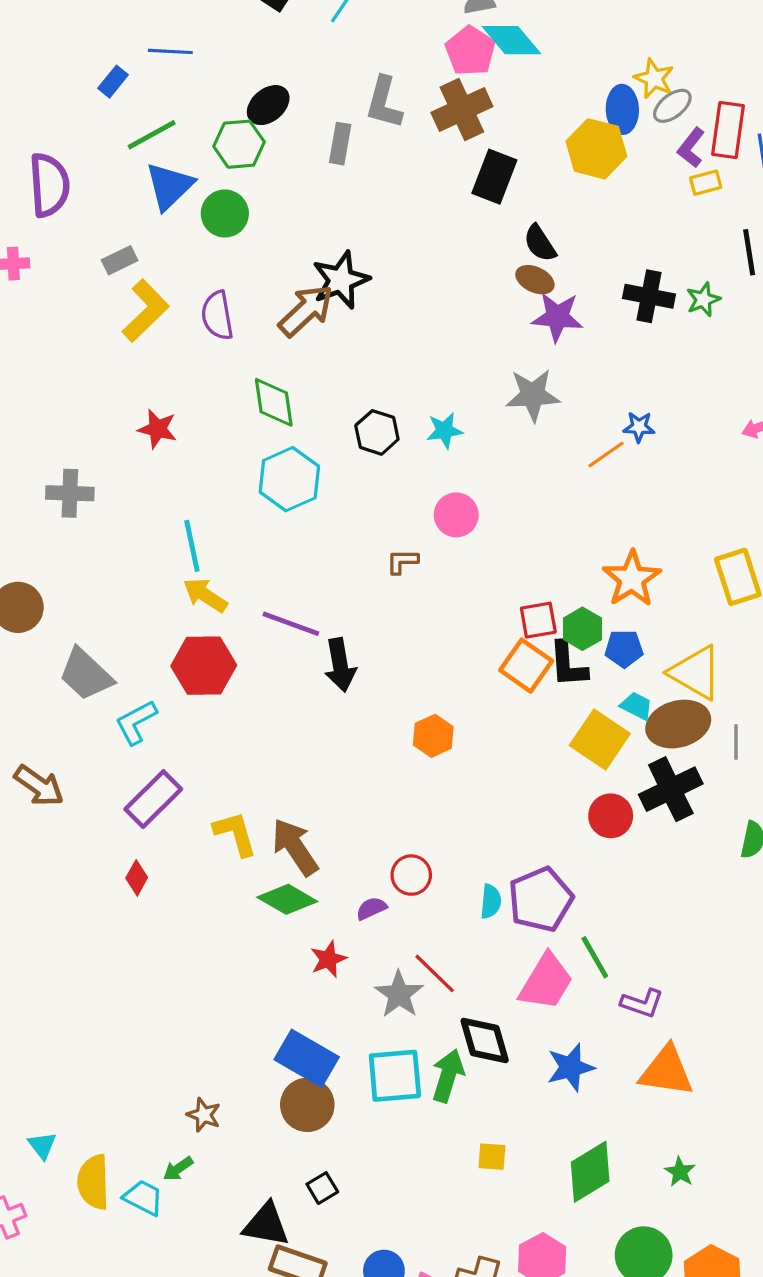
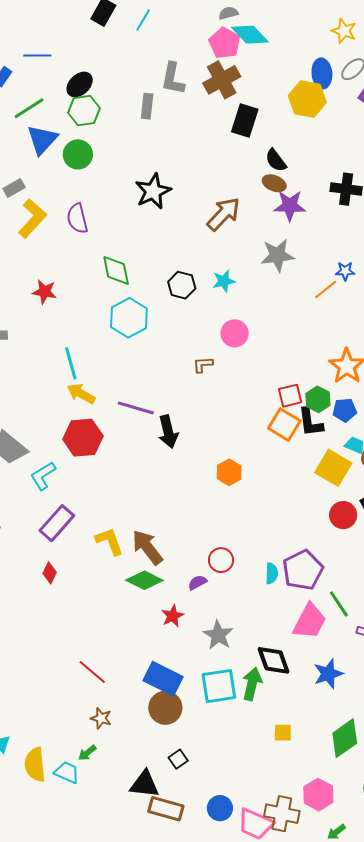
yellow star: (654, 79) -> (344, 31), moved
black ellipse: (268, 105) -> (80, 84), moved
brown arrow: (306, 311) -> (223, 214), moved
red line: (435, 973) -> (92, 672), moved

